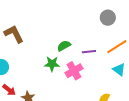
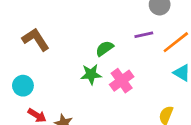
purple line: (89, 52) -> (144, 35), moved

